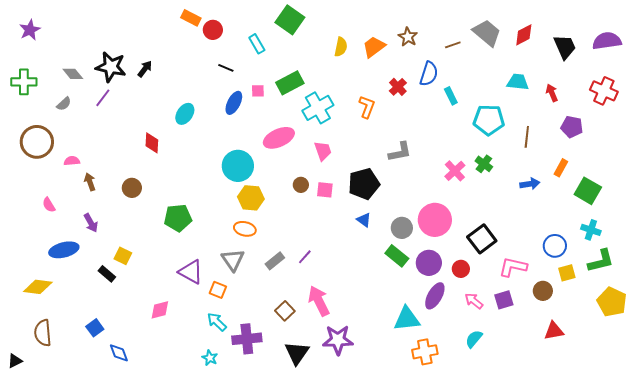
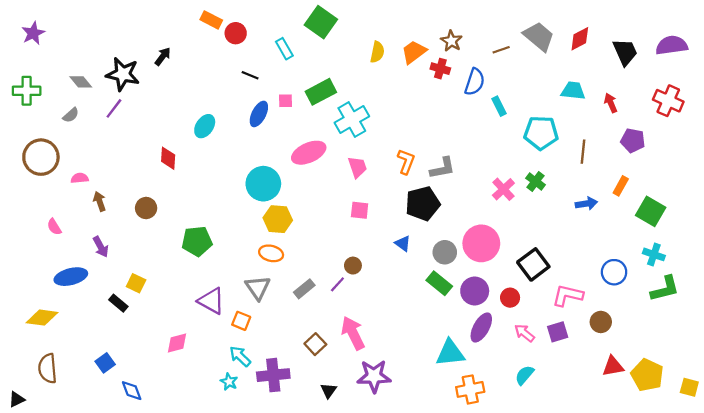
black arrow: (145, 69) -> (163, 56), moved
red cross: (398, 87) -> (440, 69), moved, turned -30
orange L-shape: (367, 107) -> (406, 162), moved
black pentagon: (364, 184) -> (423, 204), moved
brown circle: (301, 185) -> (353, 266), moved
yellow square: (567, 273) -> (689, 387), moved, turned 30
yellow pentagon: (612, 302) -> (647, 375), moved
black triangle: (297, 353) -> (329, 391), size x0.6
cyan star: (210, 358) -> (229, 382), moved

